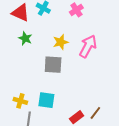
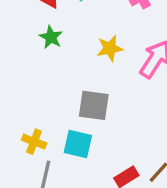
gray square: (53, 65) -> (94, 105), moved

